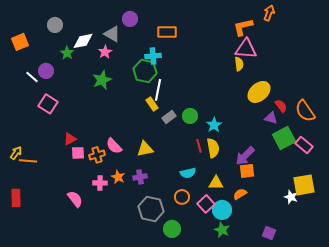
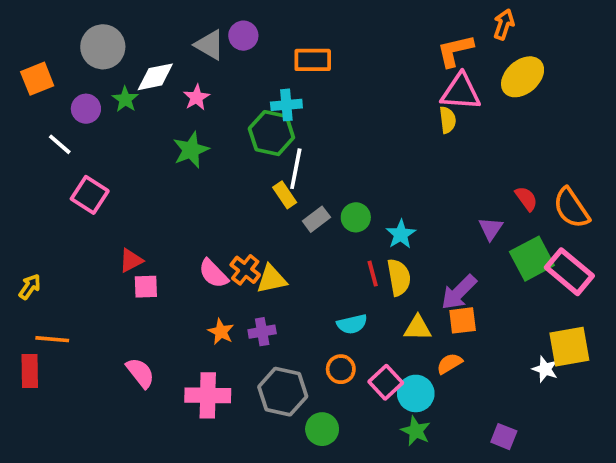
gray circle: (55, 25) -> (103, 47), size x1.5
gray triangle: (112, 34) -> (210, 45), moved
purple circle: (46, 71) -> (86, 109), moved
yellow ellipse: (259, 92) -> (523, 77), moved
purple triangle: (271, 118) -> (491, 229), moved, turned 48
pink rectangle: (304, 145) -> (569, 272), size x1.4
orange cross: (97, 155) -> (245, 270), moved, turned -35
orange line: (28, 161) -> (52, 339), moved
pink cross: (100, 183) -> (208, 395), moved, size x1.6
yellow triangle: (216, 183) -> (418, 328), moved

